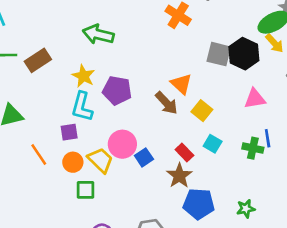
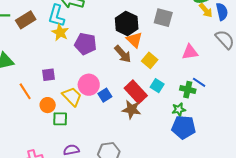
black hexagon: (244, 54) -> (127, 23), moved
cyan L-shape: (82, 107) -> (56, 16), moved
blue line: (268, 138) -> (199, 82), turned -48
red rectangle: (184, 152) -> (136, 92), size x1.6
orange circle: (73, 162) -> (48, 105), moved
brown star: (179, 176) -> (131, 109), turned -30
blue pentagon: (199, 204) -> (184, 127), moved
green star: (246, 209) -> (179, 110), moved

